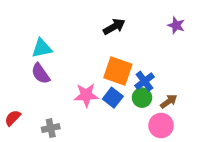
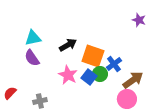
black arrow: (114, 27) -> (68, 45), moved
pink star: (86, 95) -> (68, 75), turned 30
green circle: (142, 98) -> (100, 74), moved
brown arrow: (169, 101) -> (133, 80), size x1.5

